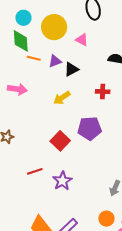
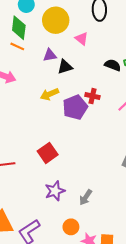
orange line: (34, 58) -> (17, 46), moved
purple pentagon: (90, 128) -> (75, 107), moved, turned -30
red square: (60, 141) -> (48, 153), moved
purple star: (62, 181) -> (55, 191), moved

